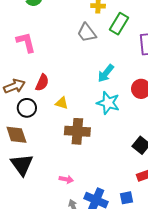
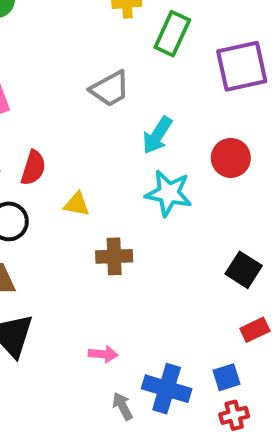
gray trapezoid: (87, 33) -> (110, 89), moved, turned -75
brown cross: (77, 131) -> (114, 256), size x0.7

